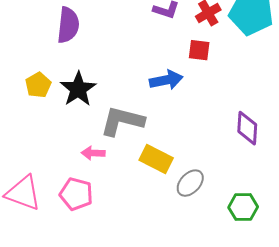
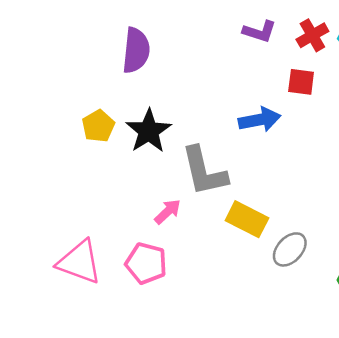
gray L-shape: (122, 121) -> (204, 171), turned -117
pink arrow: (93, 153) -> (168, 212), turned 135

